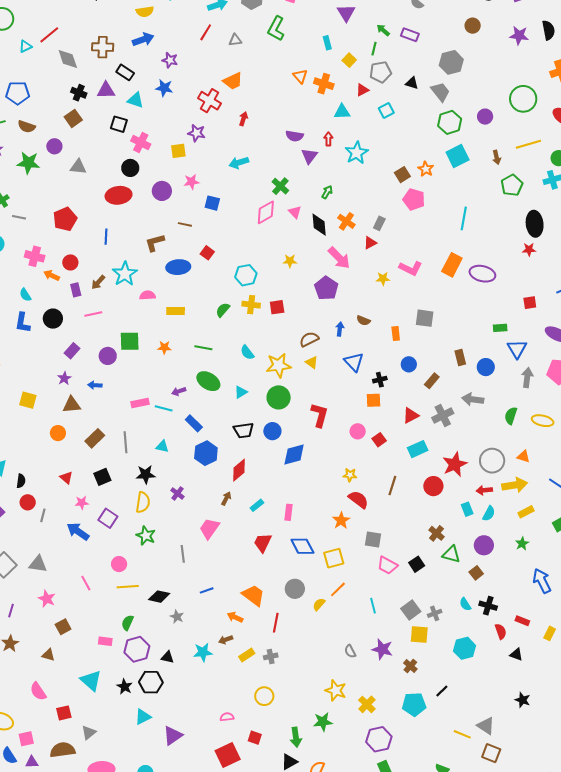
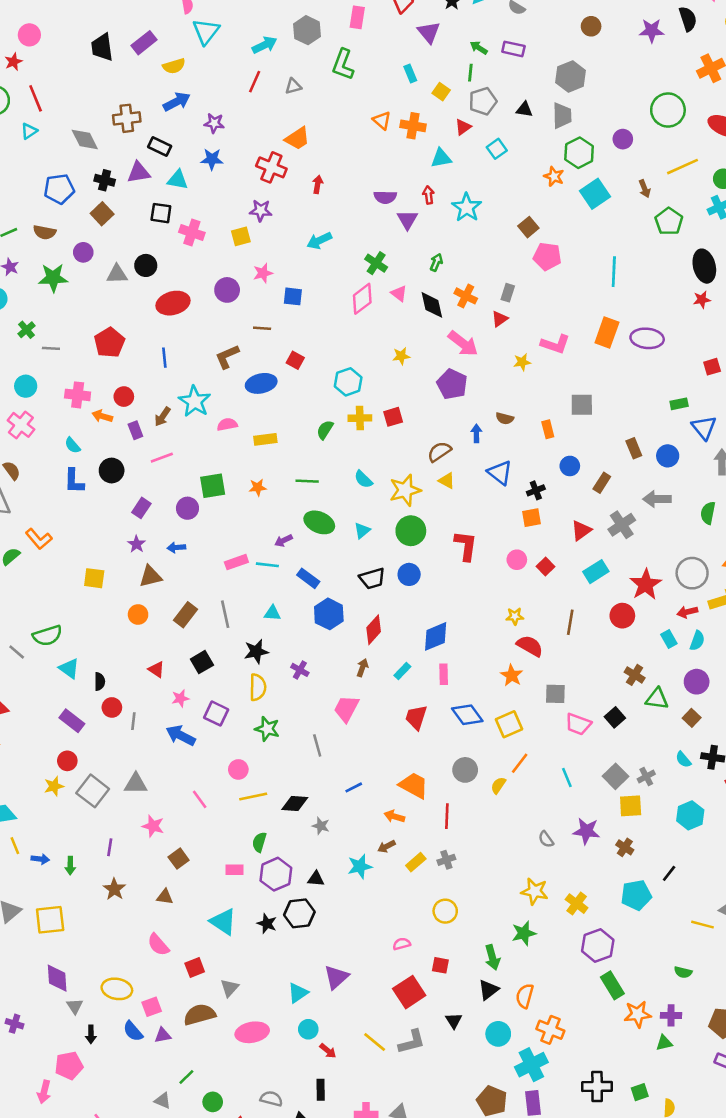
red line: (49, 35) -> (36, 98), moved, turned -65
gray trapezoid: (440, 92) -> (562, 116), turned 45
blue pentagon: (18, 93) -> (59, 189), moved
black circle: (130, 168) -> (146, 265), moved
orange star: (426, 169) -> (554, 176), moved
blue diamond: (294, 455) -> (436, 636), moved
cyan triangle: (143, 717) -> (298, 993), moved

